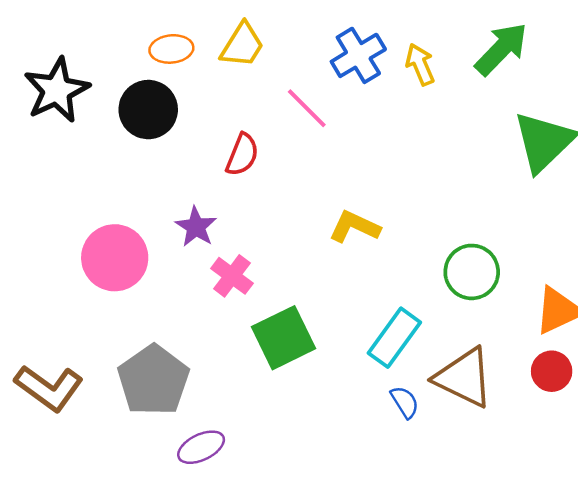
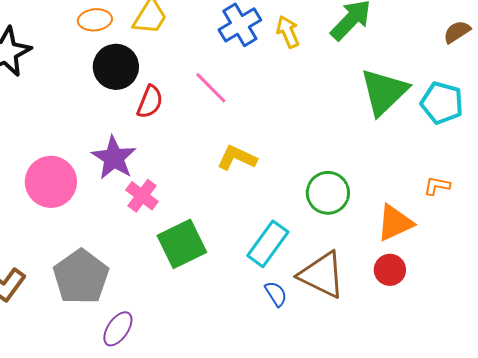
pink line: (307, 108) -> (211, 88), moved
black circle: (148, 110) -> (116, 67), moved
purple star: (196, 227) -> (114, 158), size x1.4
purple ellipse: (201, 447) -> (118, 329), turned -30

